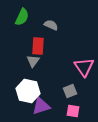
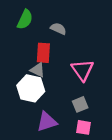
gray triangle: (33, 61) -> (38, 70), turned -40
pink triangle: (84, 67) -> (82, 70), moved
white hexagon: (28, 91) -> (31, 88), moved

